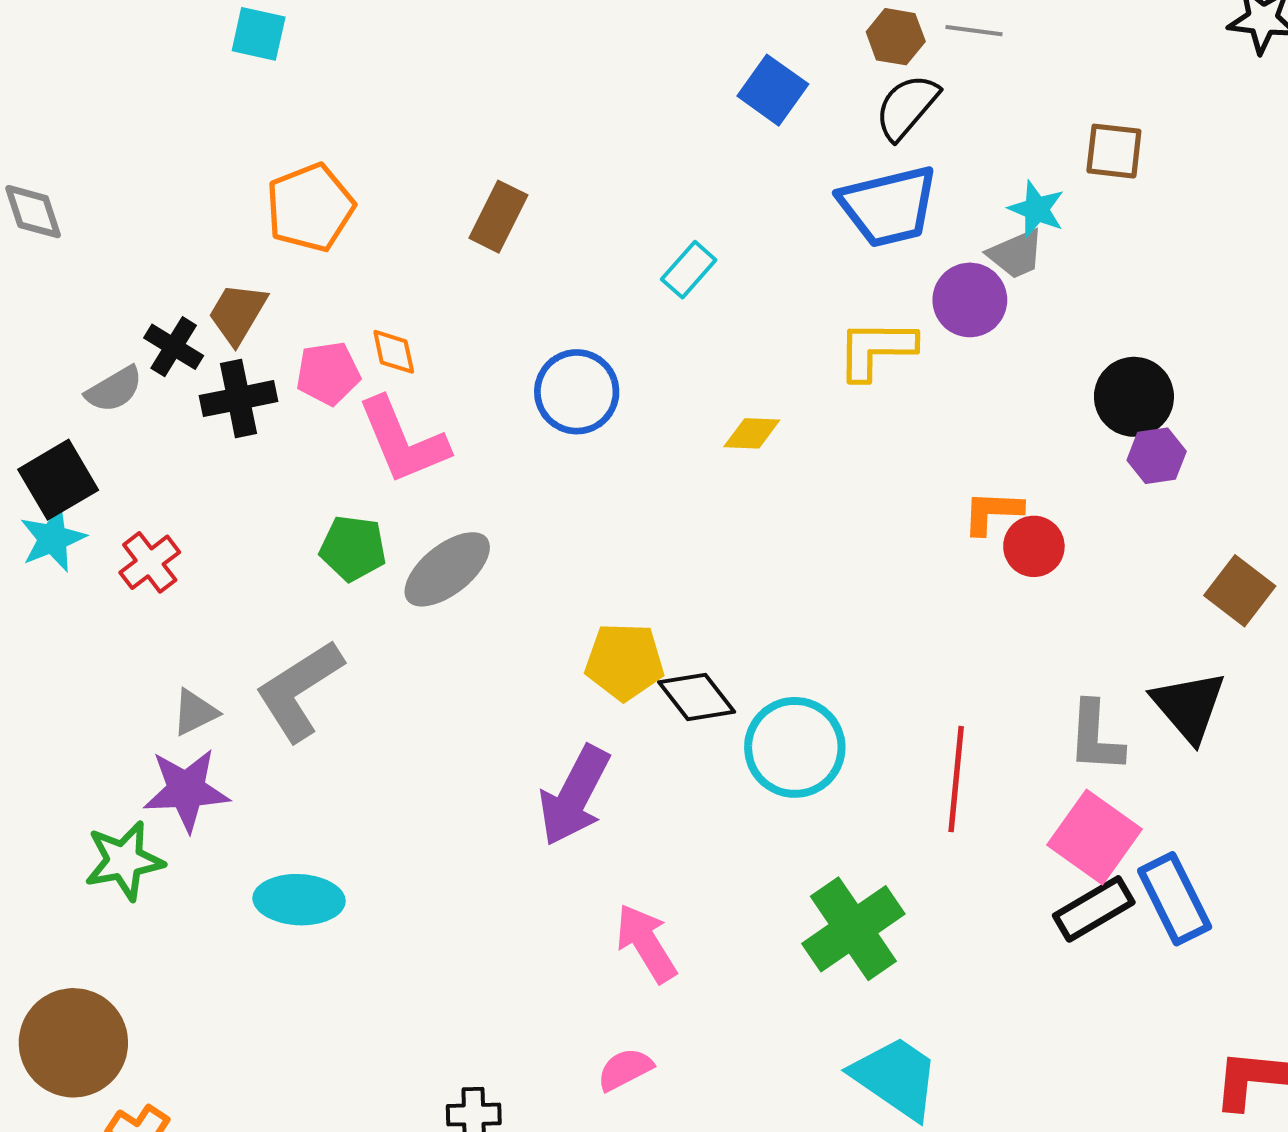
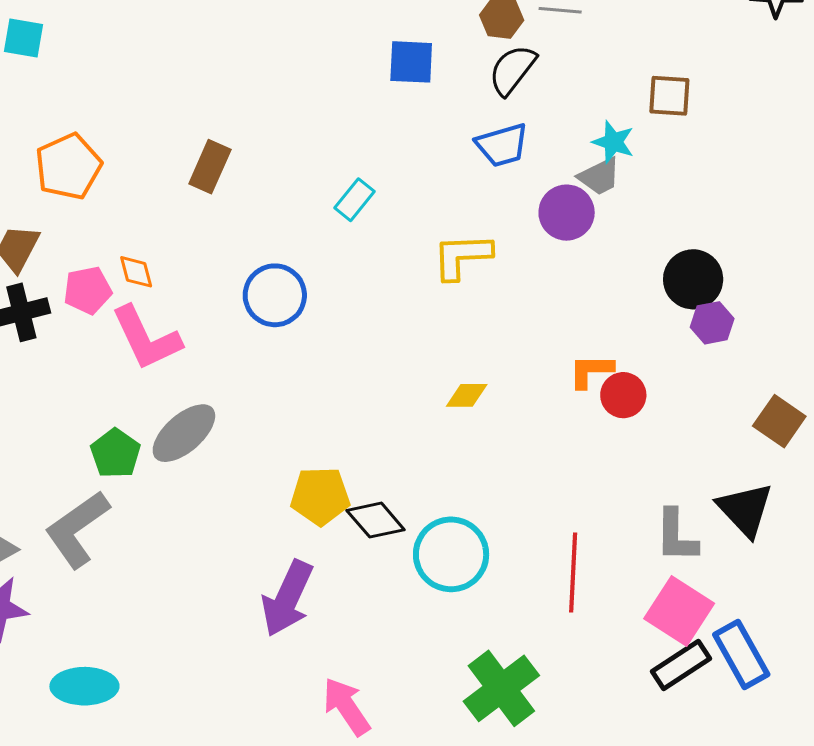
blue square: (773, 90) -> (411, 62), turned -30
blue trapezoid: (888, 206) -> (502, 145), size x0.7
yellow L-shape: (876, 349) -> (462, 256), moved
yellow diamond: (752, 433) -> (467, 395), moved
green pentagon: (353, 548) -> (115, 453), moved, turned 30

